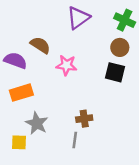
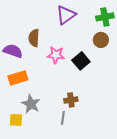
green cross: (125, 20) -> (105, 17), turned -36
brown semicircle: (40, 45) -> (34, 38), turned -120
black square: (115, 72) -> (81, 61), moved, turned 36

